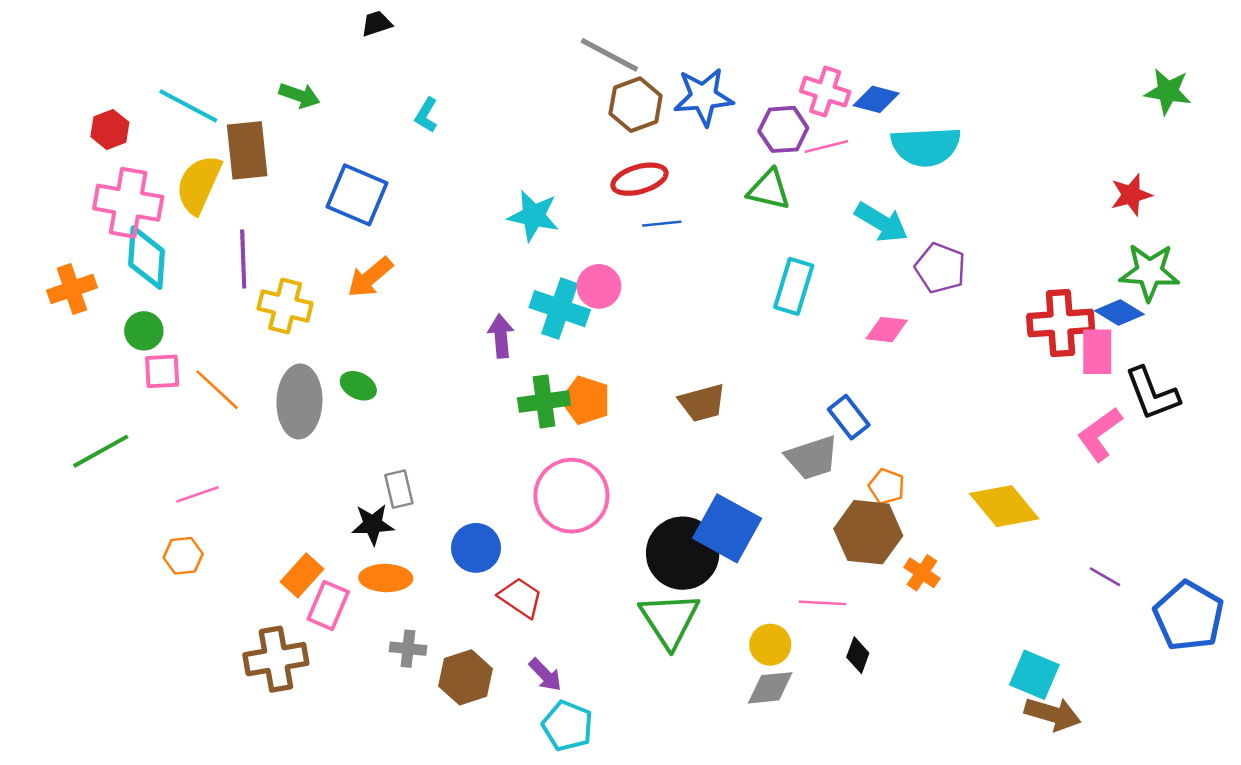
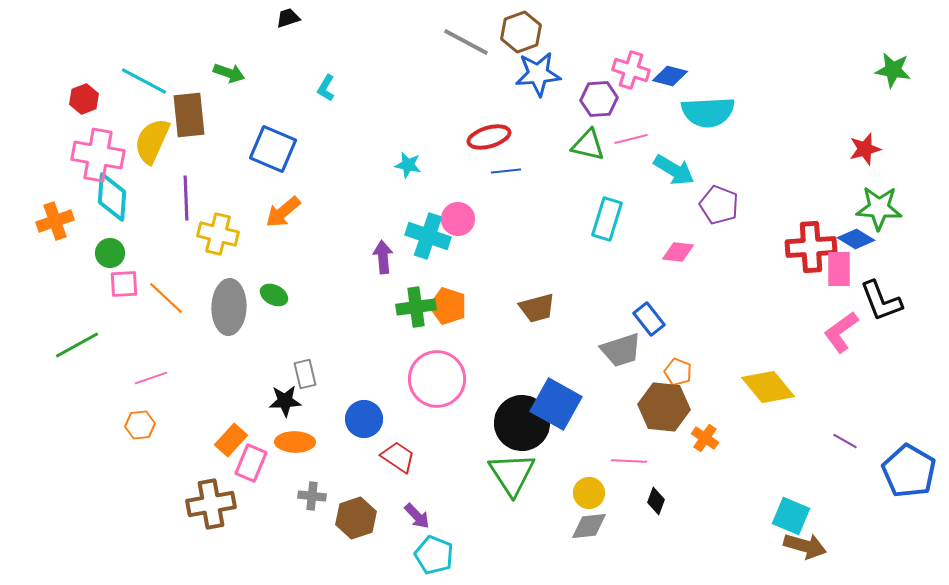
brown hexagon: (636, 105) -> (521, 32), moved
pink line: (826, 146) -> (631, 139), moved
cyan star: (534, 216) -> (408, 165), size x0.7

